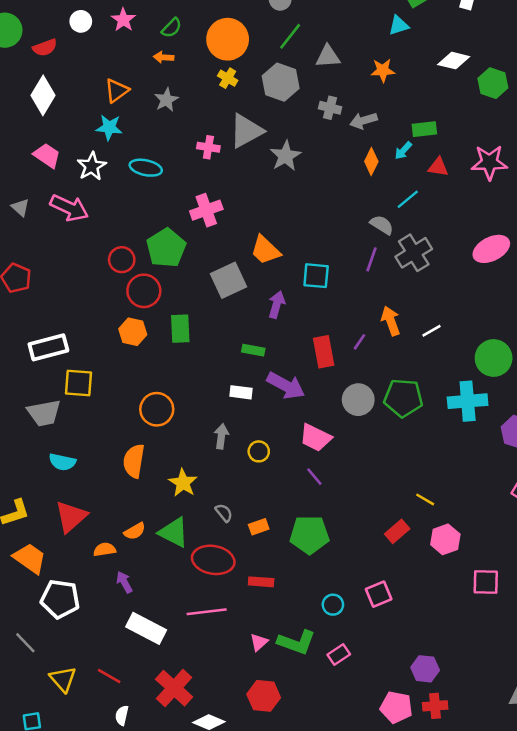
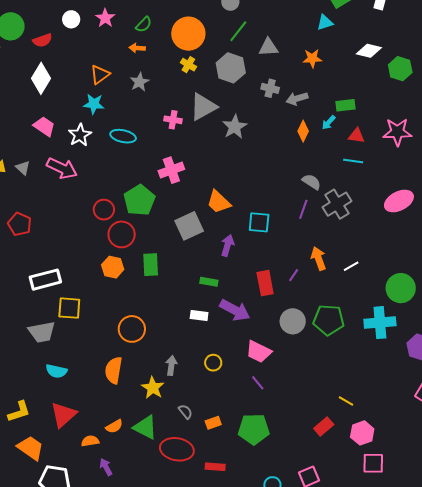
cyan line: (408, 199) -> (353, 161), moved, turned 48
gray arrow: (221, 436) -> (171, 365), moved
pink square: (486, 582) -> (373, 463), moved

